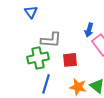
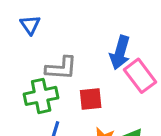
blue arrow: (89, 30) -> (120, 53), size x1.5

